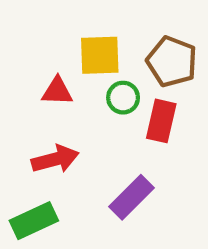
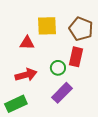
green circle: (123, 98) -> (58, 68), moved

